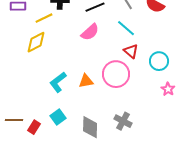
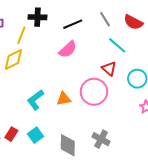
yellow line: (44, 18) -> (21, 35), turned -42
cyan line: (126, 28) -> (117, 45), moved
red rectangle: (34, 127) -> (11, 134), moved

